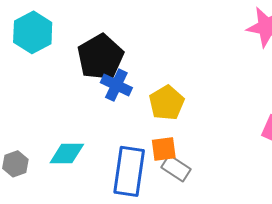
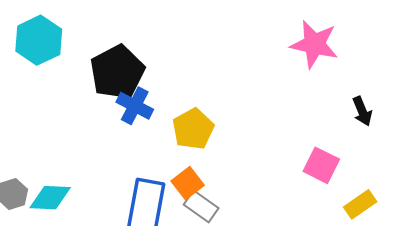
orange square: (164, 149) -> (188, 183), turned -32
cyan diamond: (67, 153) -> (50, 198), moved

